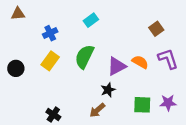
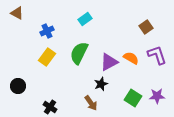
brown triangle: (18, 14) -> (17, 13), turned 32
black circle: (16, 68) -> (18, 86), moved
green square: (142, 105) -> (133, 98), turned 30
brown arrow: (97, 110) -> (91, 103), turned -84

